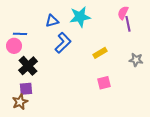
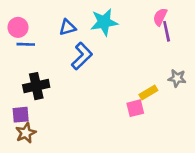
pink circle: (14, 46) -> (18, 27), moved
yellow rectangle: (100, 53) -> (148, 93), moved
black cross: (28, 66) -> (36, 86), turned 30
purple square: (26, 89) -> (21, 115), moved

